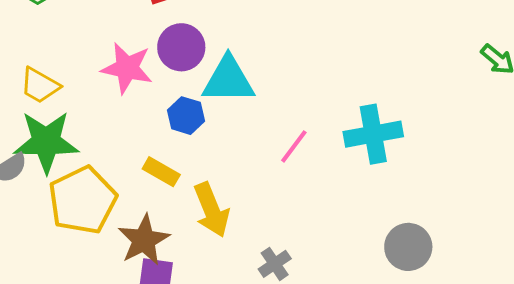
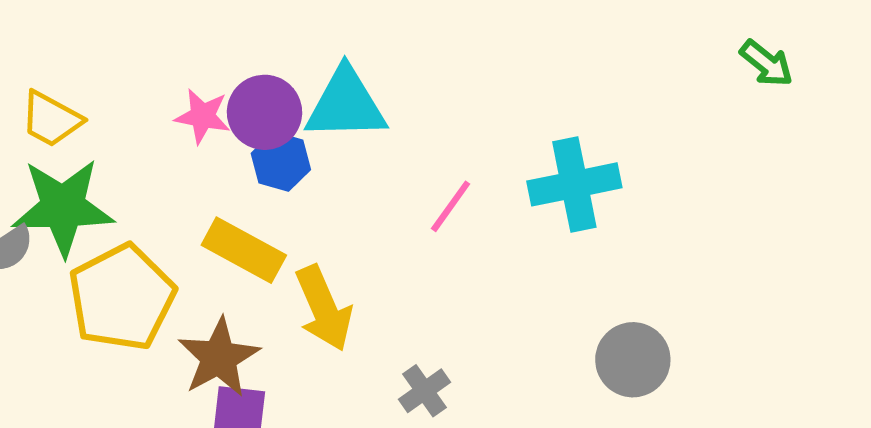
purple circle: (181, 47) -> (265, 112), moved
pink star: (127, 68) -> (203, 116), moved, size x0.7
yellow rectangle: (161, 172) -> (244, 250), size x1.4

